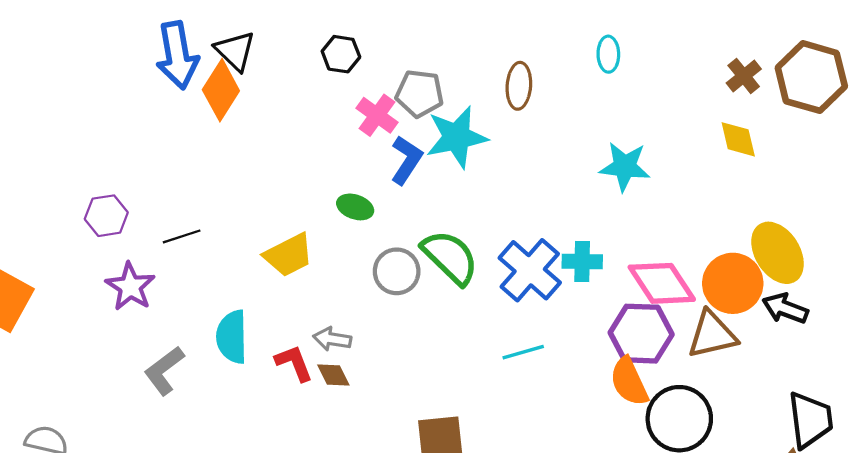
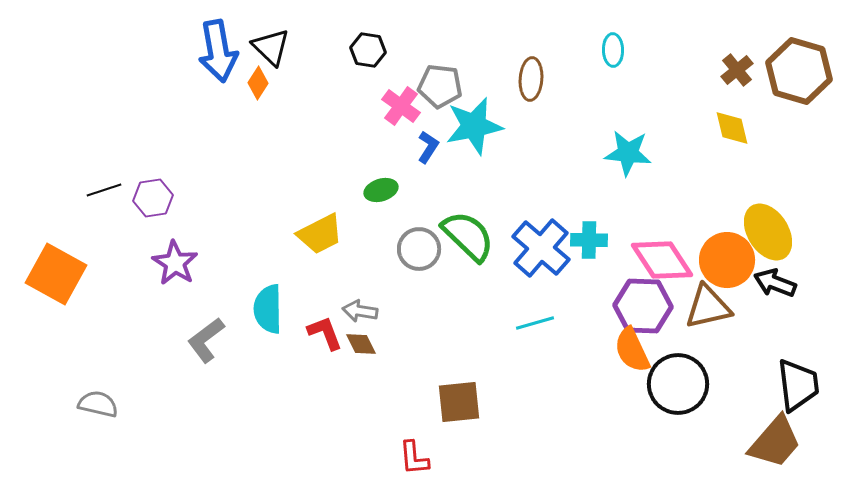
orange diamond: (221, 90) -> (258, 83), size x0.6
blue L-shape: (406, 160) -> (428, 147), size x0.7
green ellipse: (355, 207) -> (381, 190), turned -36
black line: (182, 236) -> (104, 190), moved

